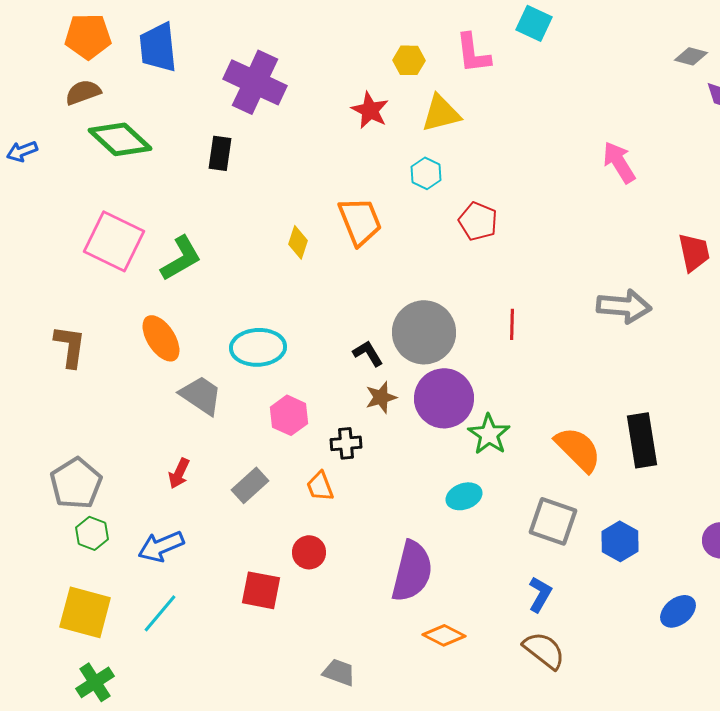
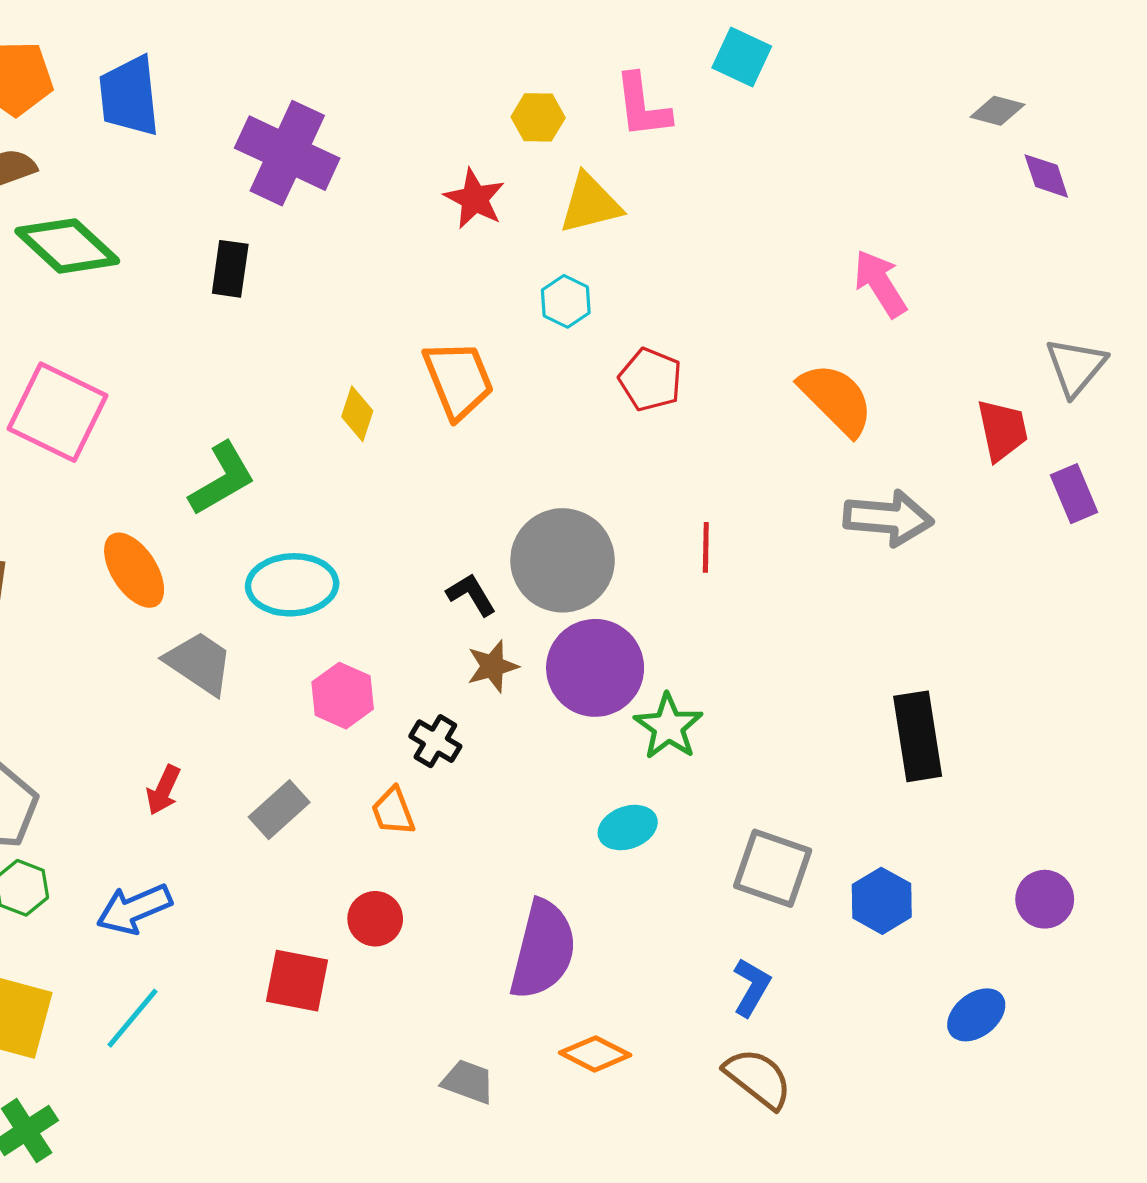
green L-shape: (181, 258) -> (222, 479), moved
black cross: (346, 443) -> (435, 741), turned 36
orange semicircle: (578, 449) -> (836, 399), moved
gray trapezoid: (339, 672) -> (468, 1082), moved

